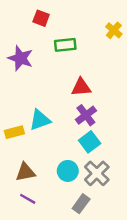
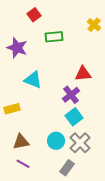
red square: (41, 18) -> (34, 15), turned 32
red triangle: (81, 87) -> (83, 74), moved
cyan triangle: (40, 120) -> (33, 80), moved, turned 42

